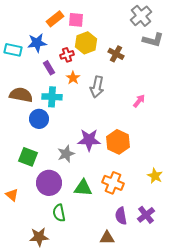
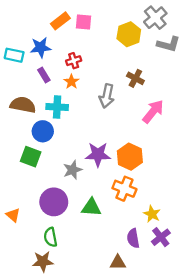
yellow hexagon: (86, 43) -> (129, 34), moved
brown cross: (116, 54) -> (135, 78), moved
purple rectangle: (49, 68) -> (44, 75), moved
orange star: (73, 78) -> (71, 82), moved
pink arrow: (139, 101) -> (153, 111), size x1.6
green square: (28, 157) -> (31, 157), moved
yellow star: (155, 176) -> (152, 214), moved
orange cross: (113, 183) -> (124, 189), moved
green semicircle: (59, 213) -> (50, 237), moved

